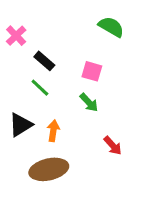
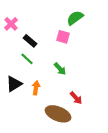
green semicircle: (111, 27) -> (75, 18), turned -66
pink square: (92, 71) -> (63, 37), moved
brown ellipse: (49, 169) -> (58, 114), moved, turned 35

